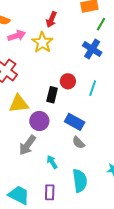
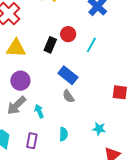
purple circle: (39, 121) -> (20, 81), moved
gray arrow: (27, 145) -> (17, 105), moved
cyan semicircle: (80, 181) -> (63, 134), size x0.6

